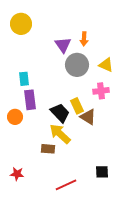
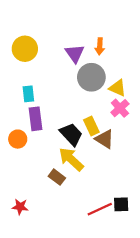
yellow circle: (21, 24) -> (25, 49), moved
yellow triangle: (106, 65) -> (118, 88), moved
pink cross: (101, 91) -> (120, 108), turned -35
brown rectangle: (48, 149) -> (57, 177), turned 32
red line: (66, 185) -> (100, 209), moved

